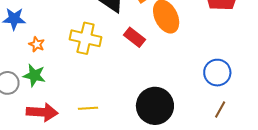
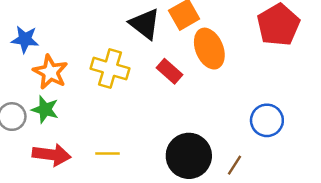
orange star: (37, 44) -> (50, 72), size x1.8
brown line: (220, 109) -> (235, 165), moved

